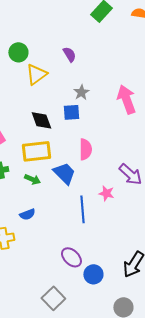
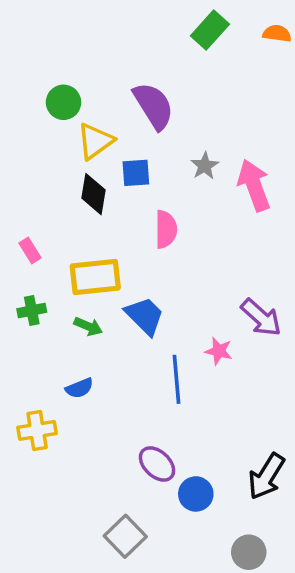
purple semicircle: (69, 54) -> (153, 106), size x1.8
gray star: (81, 92) -> (205, 166), moved
blue square: (71, 112) -> (136, 173), moved
black diamond: (41, 120) -> (93, 194), moved, turned 30
pink semicircle: (85, 149) -> (166, 229), moved

